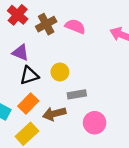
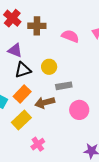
brown cross: (46, 24) -> (37, 26), turned 30
pink semicircle: (75, 26) -> (70, 36), moved

